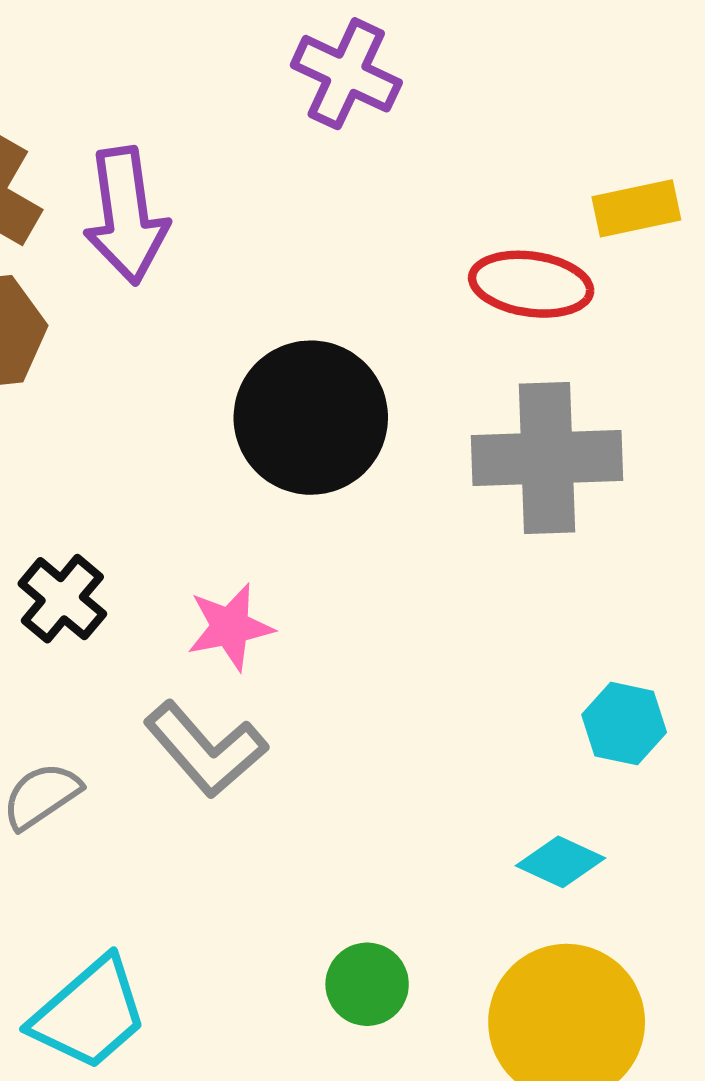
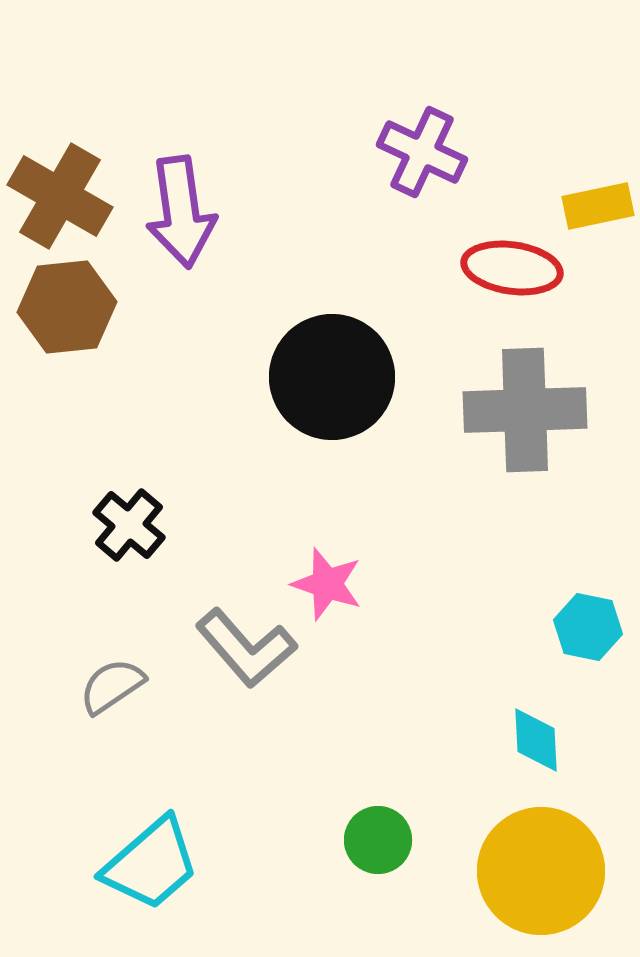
purple cross: (346, 74) -> (422, 152), moved
pink star: (230, 627) -> (327, 584), moved, turned 30
cyan diamond: (560, 862) -> (536, 740), turned 62

